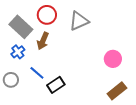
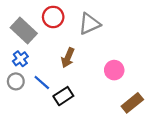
brown arrow: (43, 41) -> (68, 58), moved
pink circle: (113, 59) -> (114, 70), moved
gray circle: (11, 80) -> (16, 81), moved

